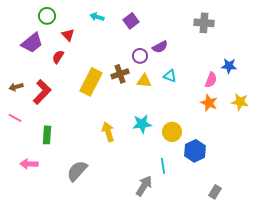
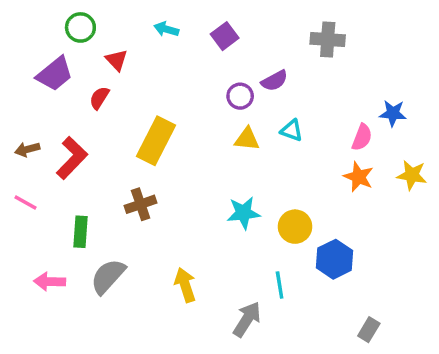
gray cross: (204, 23) -> (328, 39), moved
brown cross: (120, 74) -> (141, 204), moved
yellow arrow: (108, 132) -> (185, 285), moved
gray semicircle: (77, 171) -> (108, 276), moved

